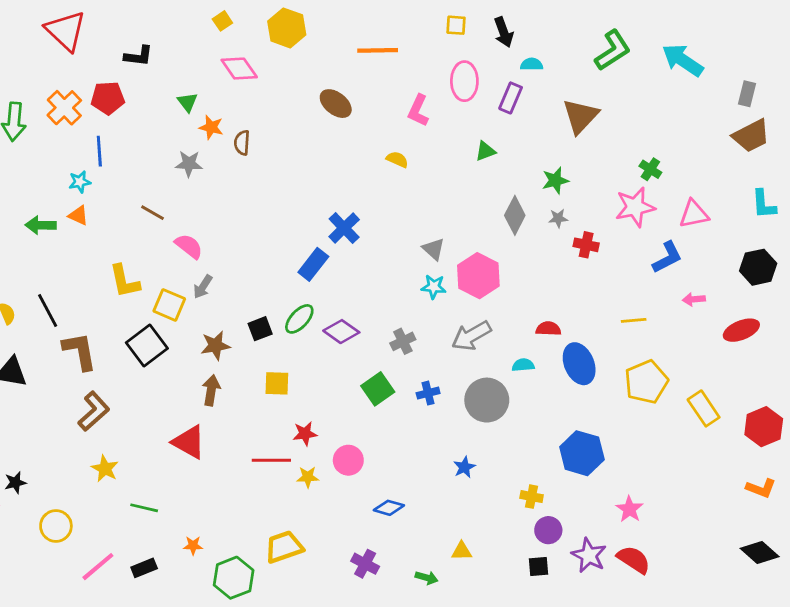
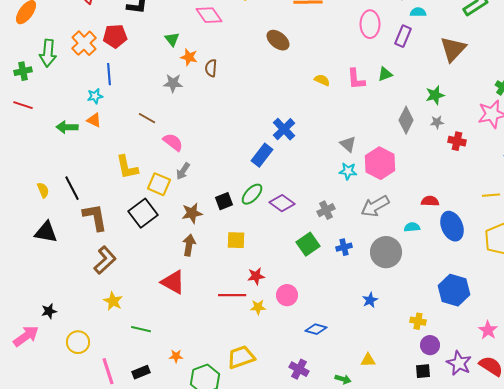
pink L-shape: (418, 111) -> (356, 79), moved, turned -30
pink line: (98, 567) -> (108, 371), turned -68

